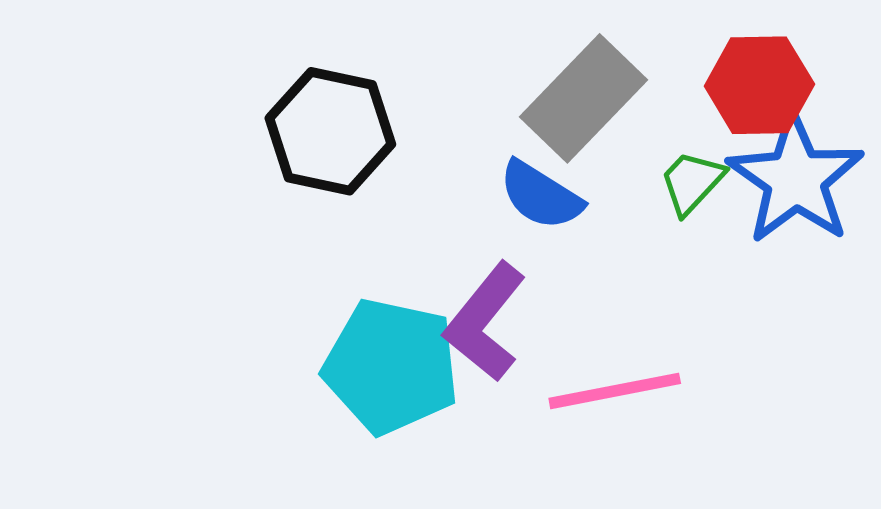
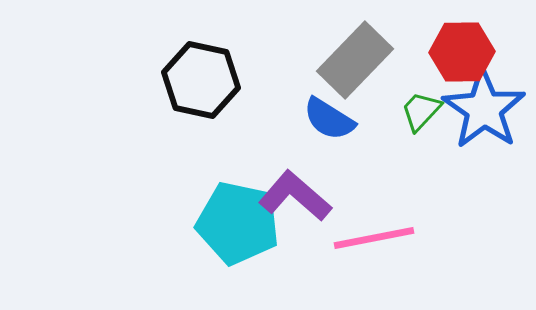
purple L-shape: (485, 322) -> (295, 196), turned 92

